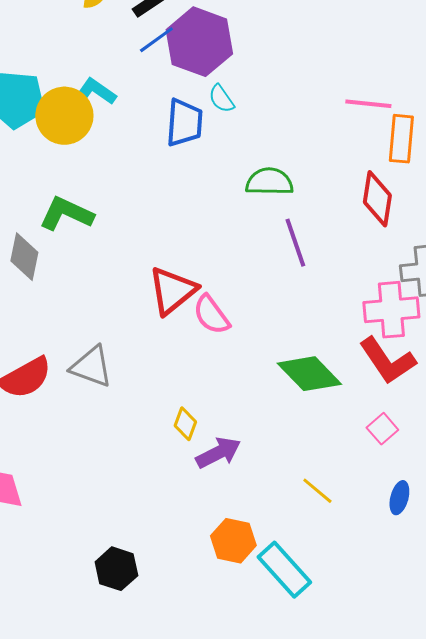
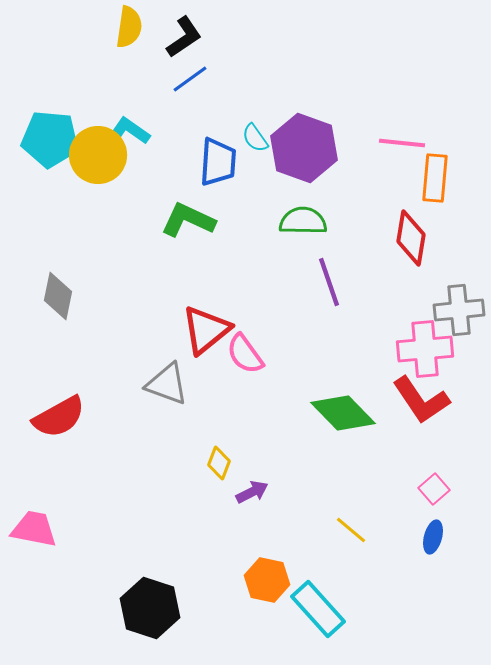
purple hexagon: (199, 42) -> (304, 148), moved
green L-shape: (66, 214) -> (188, 220), moved
gray triangle: (91, 367) -> (167, 384), moved
pink square: (382, 429) -> (434, 489), moved
purple arrow: (218, 453) -> (252, 492), size x0.7
black hexagon: (116, 569) -> (150, 608), size x1.4

